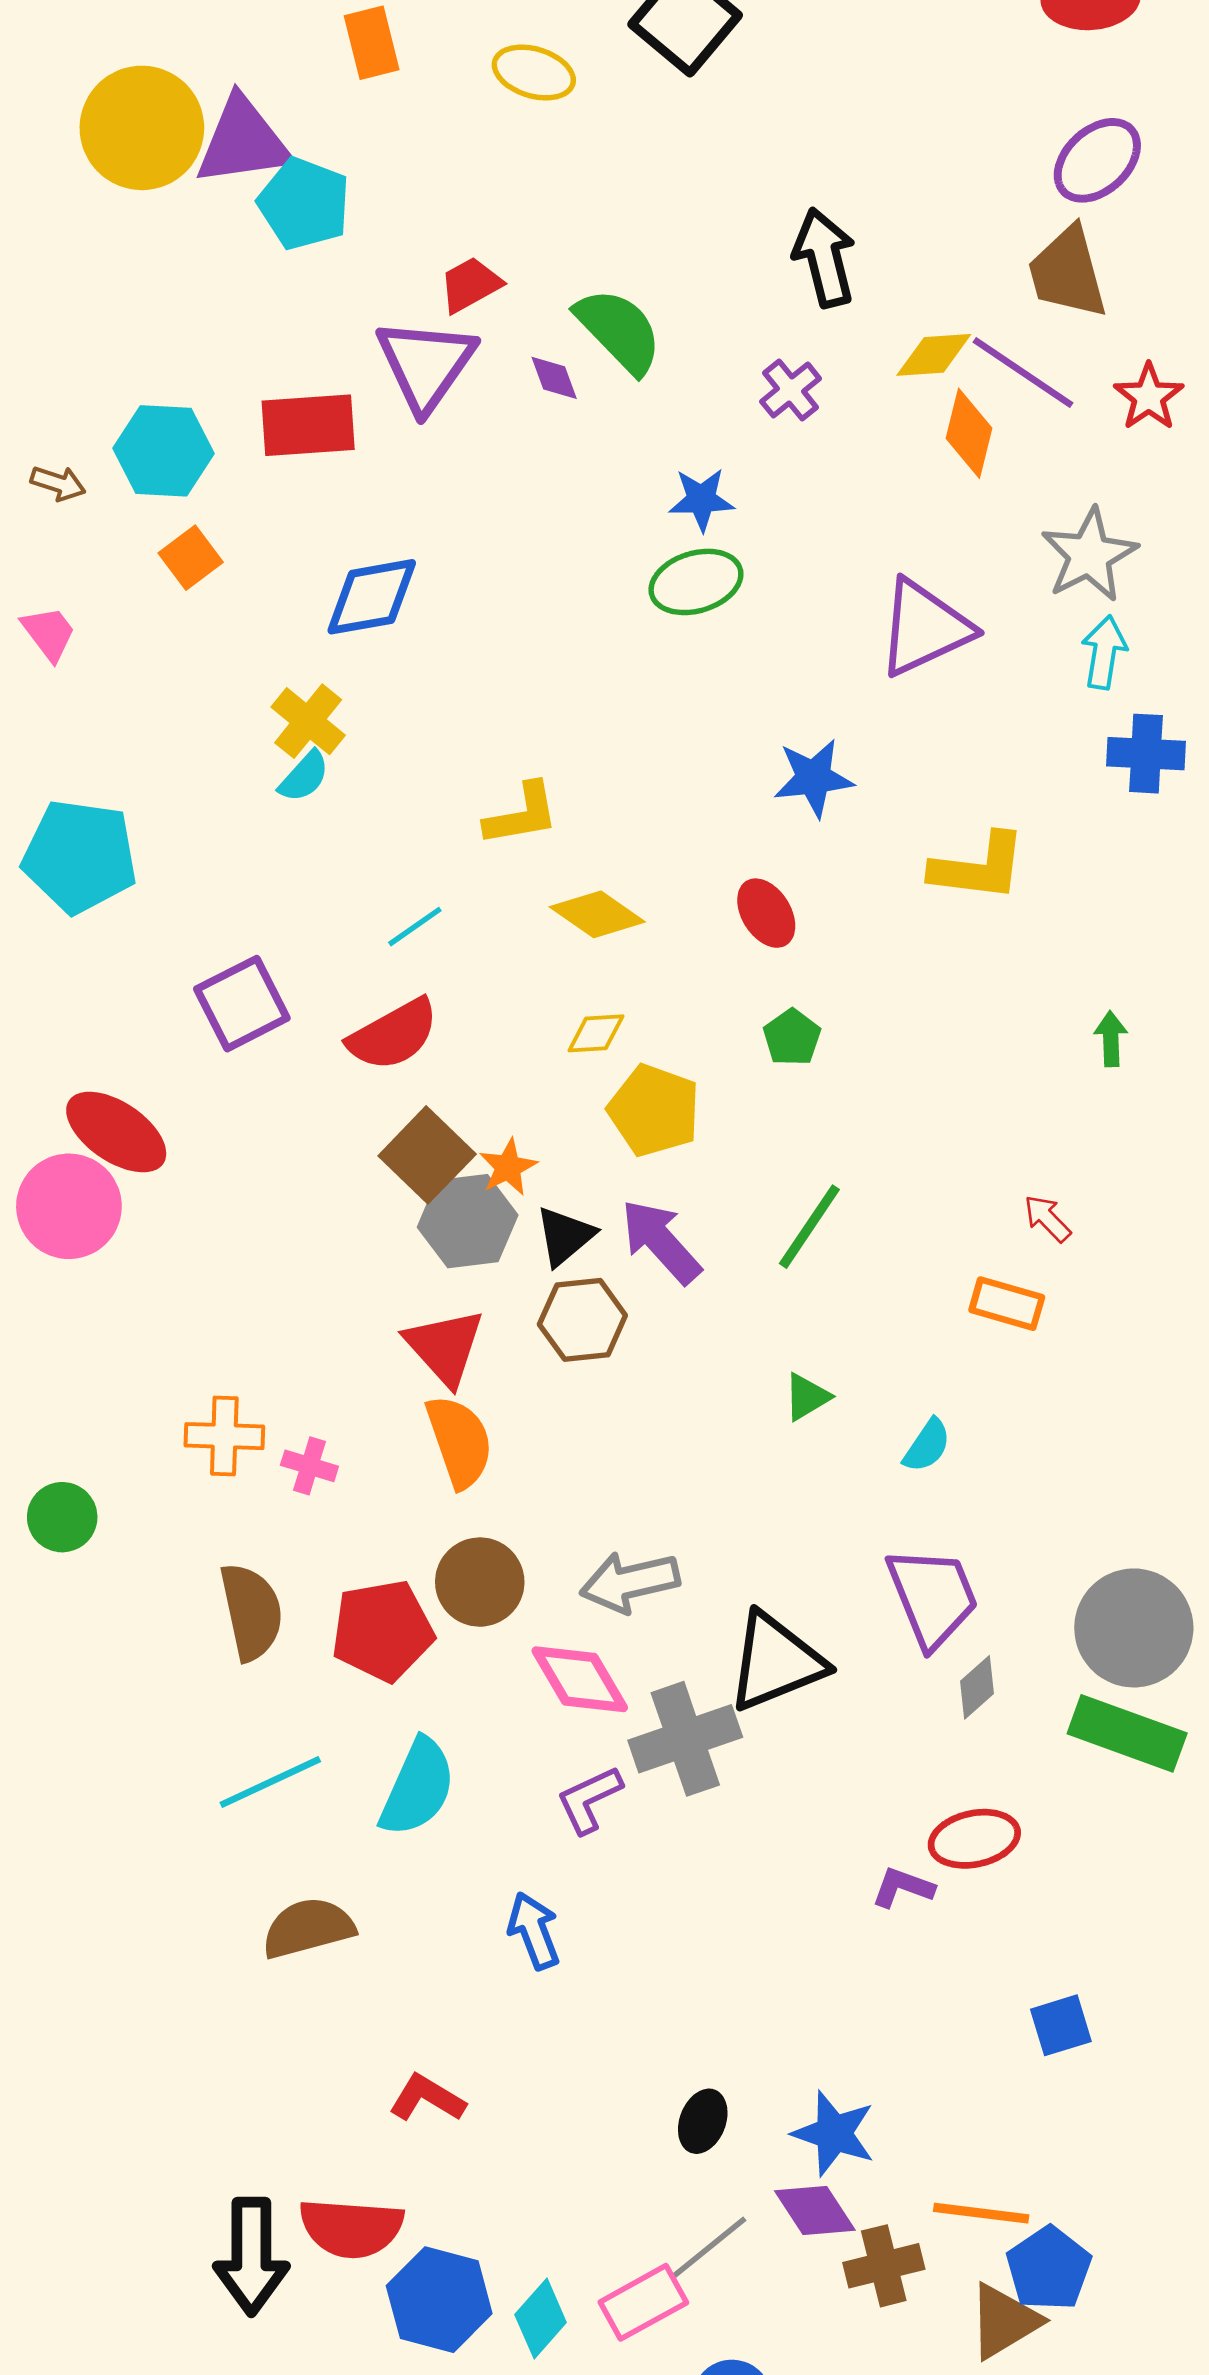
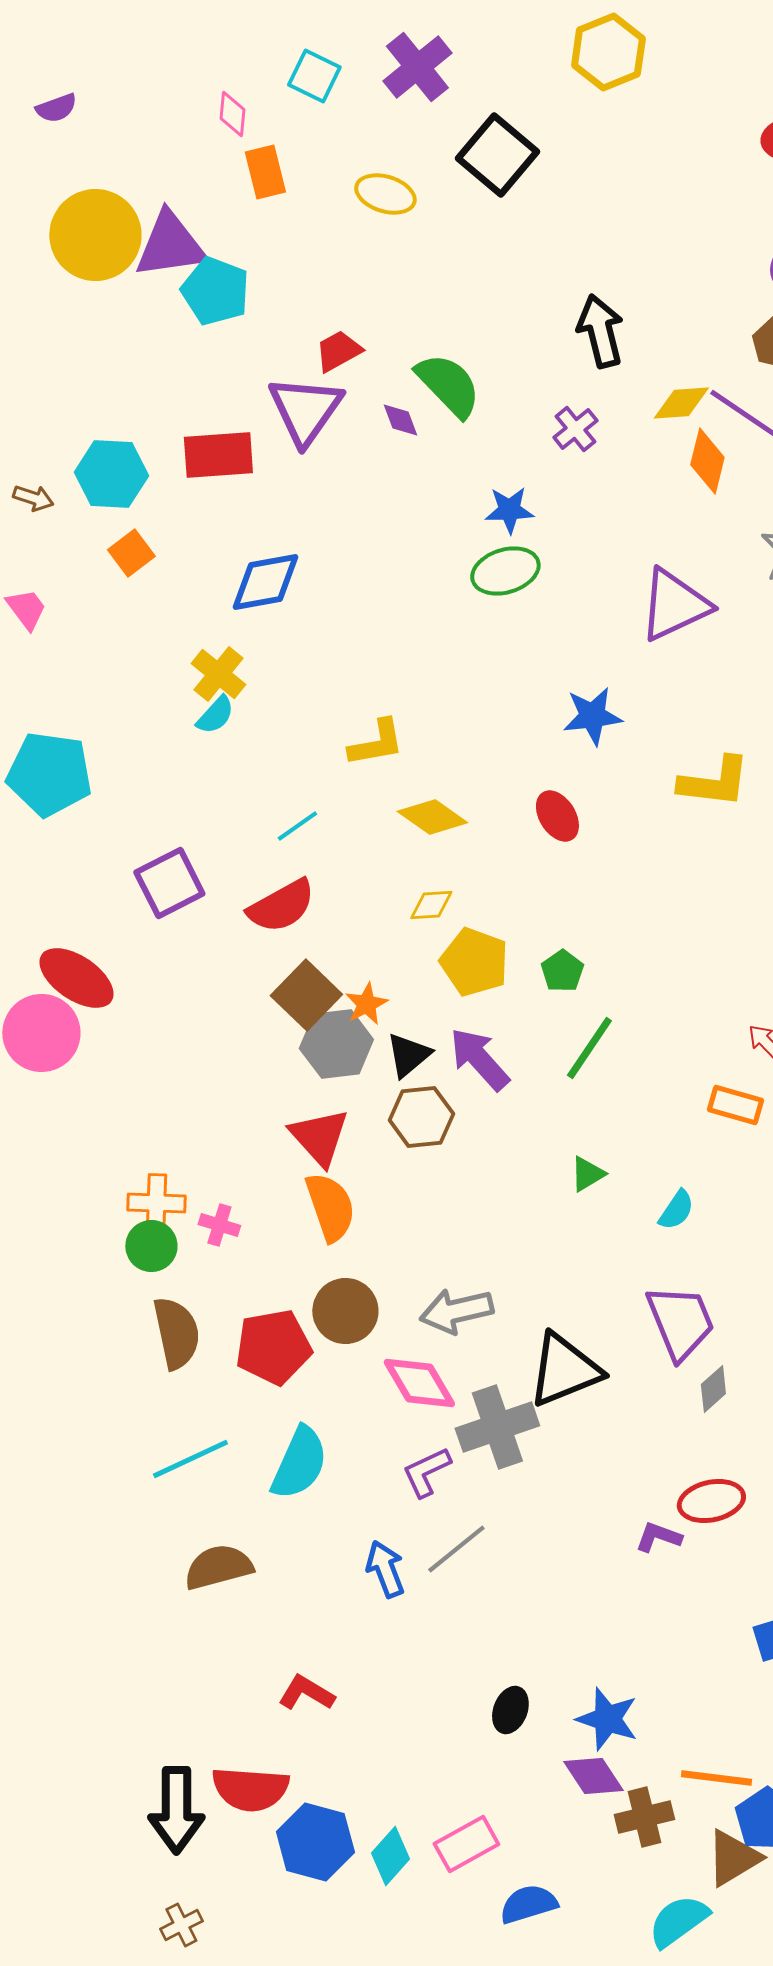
green pentagon: (792, 1037) -> (562, 971), moved
green circle: (62, 1517) -> (151, 1246), moved
gray line: (708, 2248) -> (456, 1549), moved

